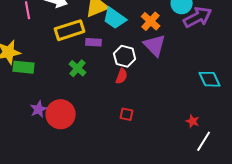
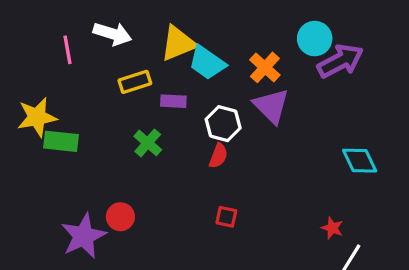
yellow rectangle: (70, 30) -> (135, 82), size x0.7
purple star: (39, 109) -> (83, 236), moved, size x1.6
red circle: (61, 114) -> (120, 217), size x0.6

